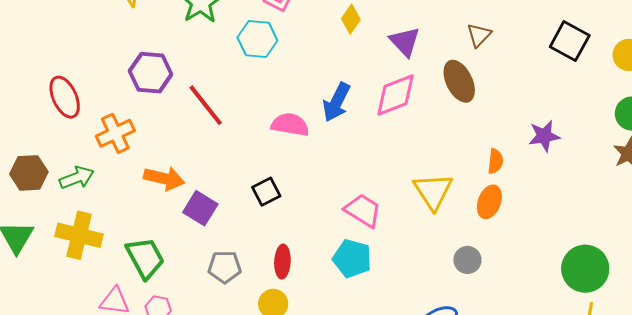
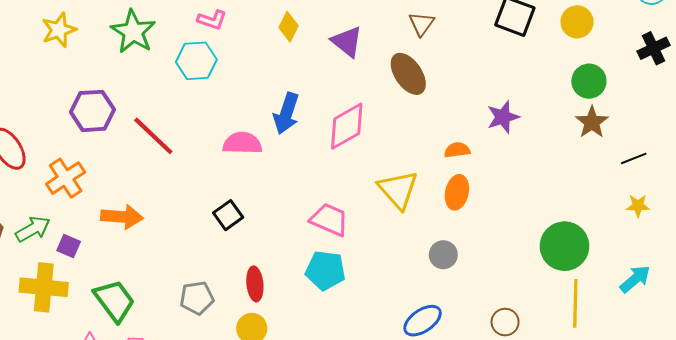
pink diamond: (396, 95) -> (347, 126), moved
orange semicircle: (495, 161) -> (457, 150), turned -95
purple square: (200, 208) -> (69, 246), moved, size x0.7

